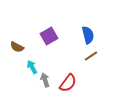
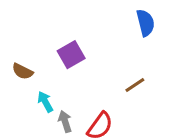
blue semicircle: (88, 35) -> (146, 23), moved

